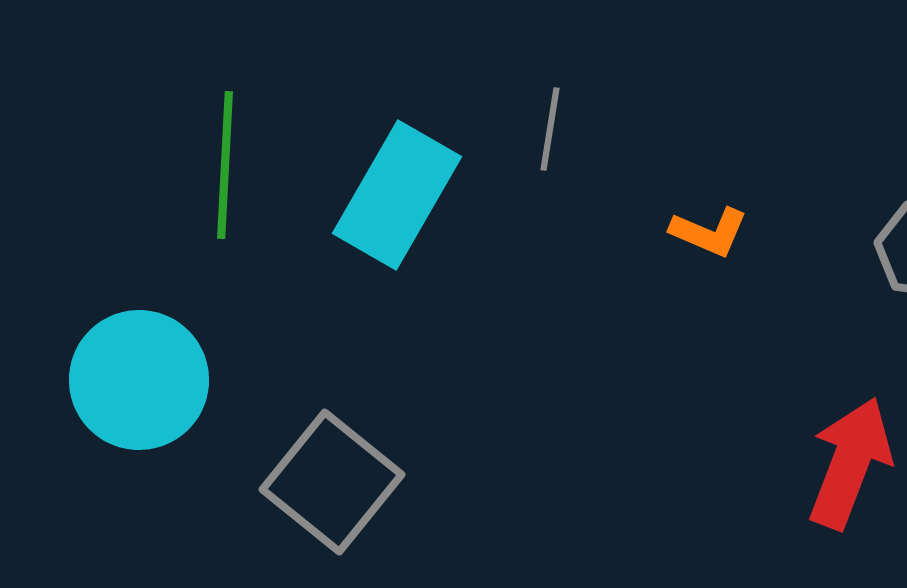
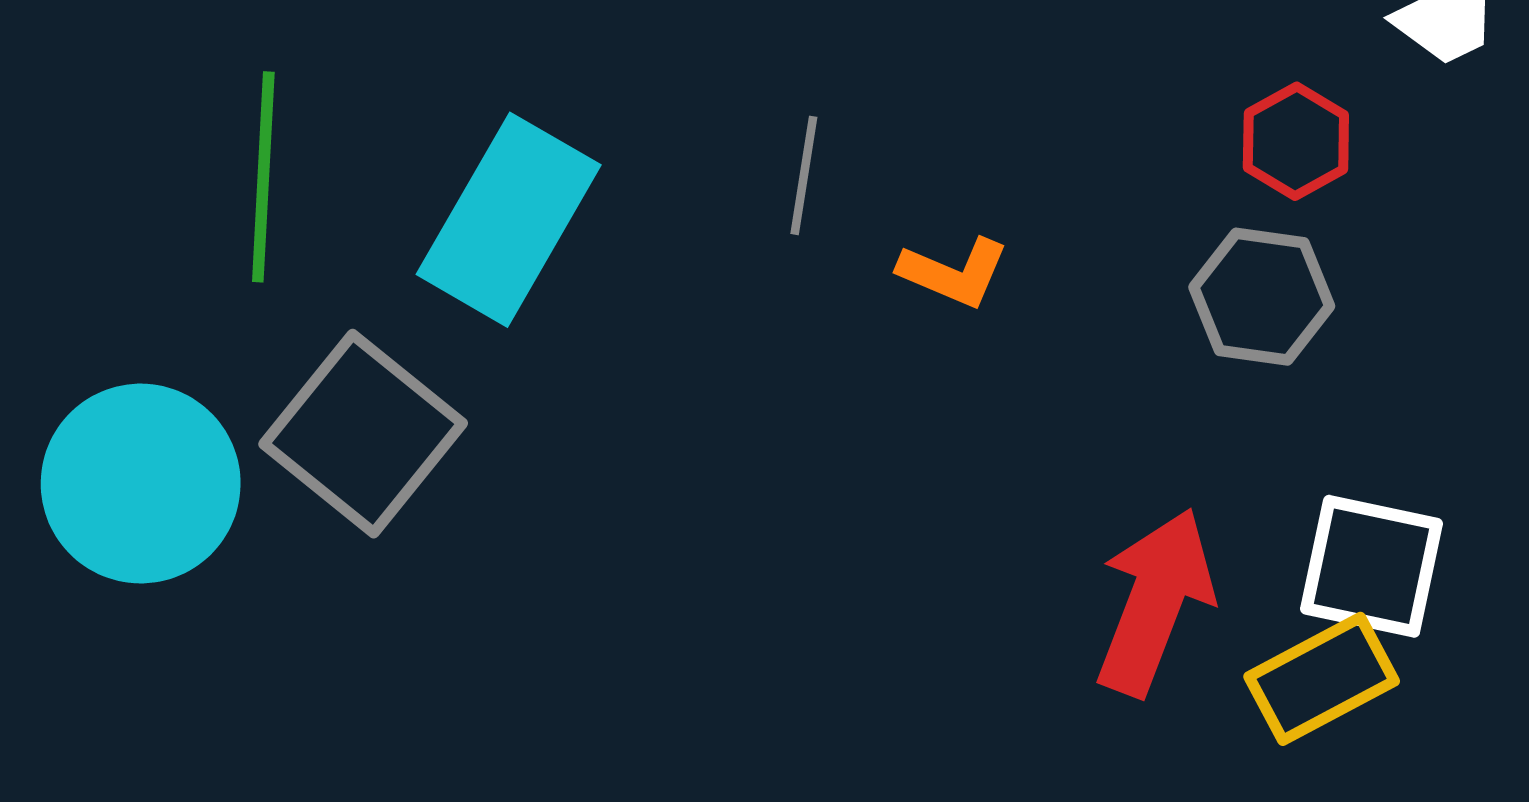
gray line: (550, 129) -> (804, 175), moved
gray square: (332, 482) -> (363, 434), moved

